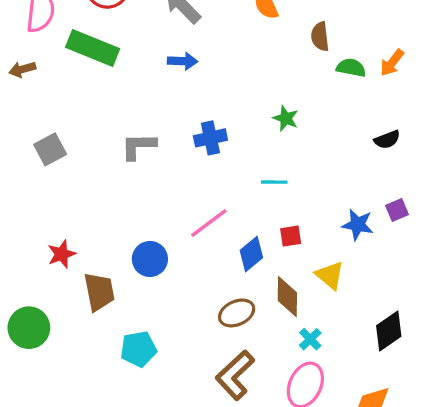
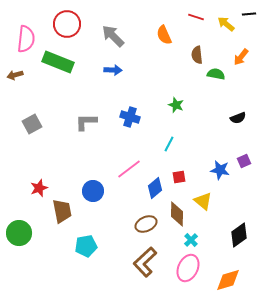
orange arrow: (392, 63) -> (241, 57), moved
blue cross: (210, 138) -> (130, 117), turned 30
cyan line: (274, 182) -> (169, 144), turned -63

